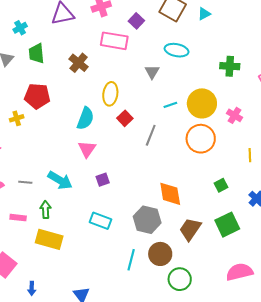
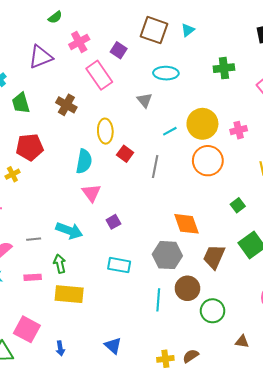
pink rectangle: (114, 41) -> (99, 75), turned 56
green cross: (230, 66) -> (224, 68), moved
pink cross: (235, 115) -> (239, 130), turned -35

